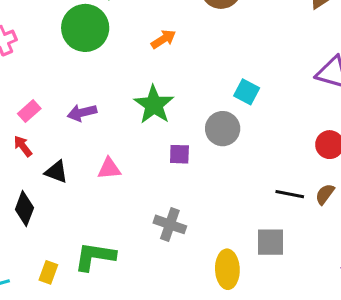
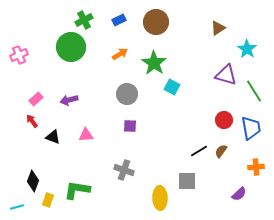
green star: (154, 105) -> (154, 63), moved
gray circle: (223, 129) -> (127, 94), moved
black line: (290, 194) -> (199, 151), turned -42
black diamond: (24, 209) -> (33, 181), moved

